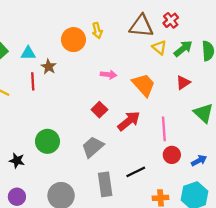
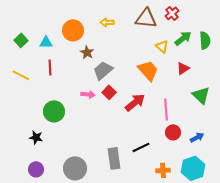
yellow arrow: (97, 31) -> (107, 22), turned 104
orange circle: (73, 40) -> (73, 30), moved
yellow triangle: (159, 47) -> (162, 46), moved
brown star: (49, 67) -> (87, 52), moved
pink arrow: (109, 75) -> (88, 94), moved
green circle: (47, 141) -> (54, 111), moved
gray trapezoid: (93, 147) -> (103, 70), moved

